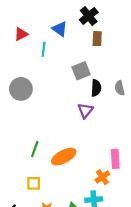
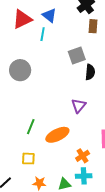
blue triangle: (60, 29) -> (49, 15), moved
red triangle: (21, 34) -> (22, 19), size x1.5
purple triangle: (85, 110) -> (79, 106), moved
orange cross: (102, 177) -> (83, 156), moved

